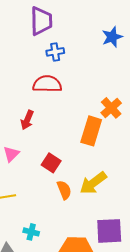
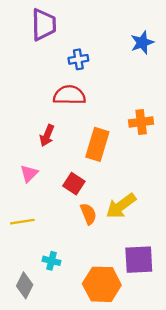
purple trapezoid: (41, 21) -> (44, 25), moved
orange cross: (111, 108) -> (141, 122), turned 35
orange rectangle: (91, 131) -> (97, 144), moved

